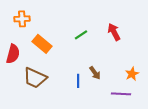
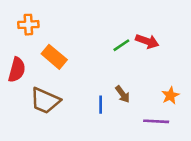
red arrow: (114, 32) -> (147, 41), turned 138
green line: (81, 35) -> (121, 45), moved

